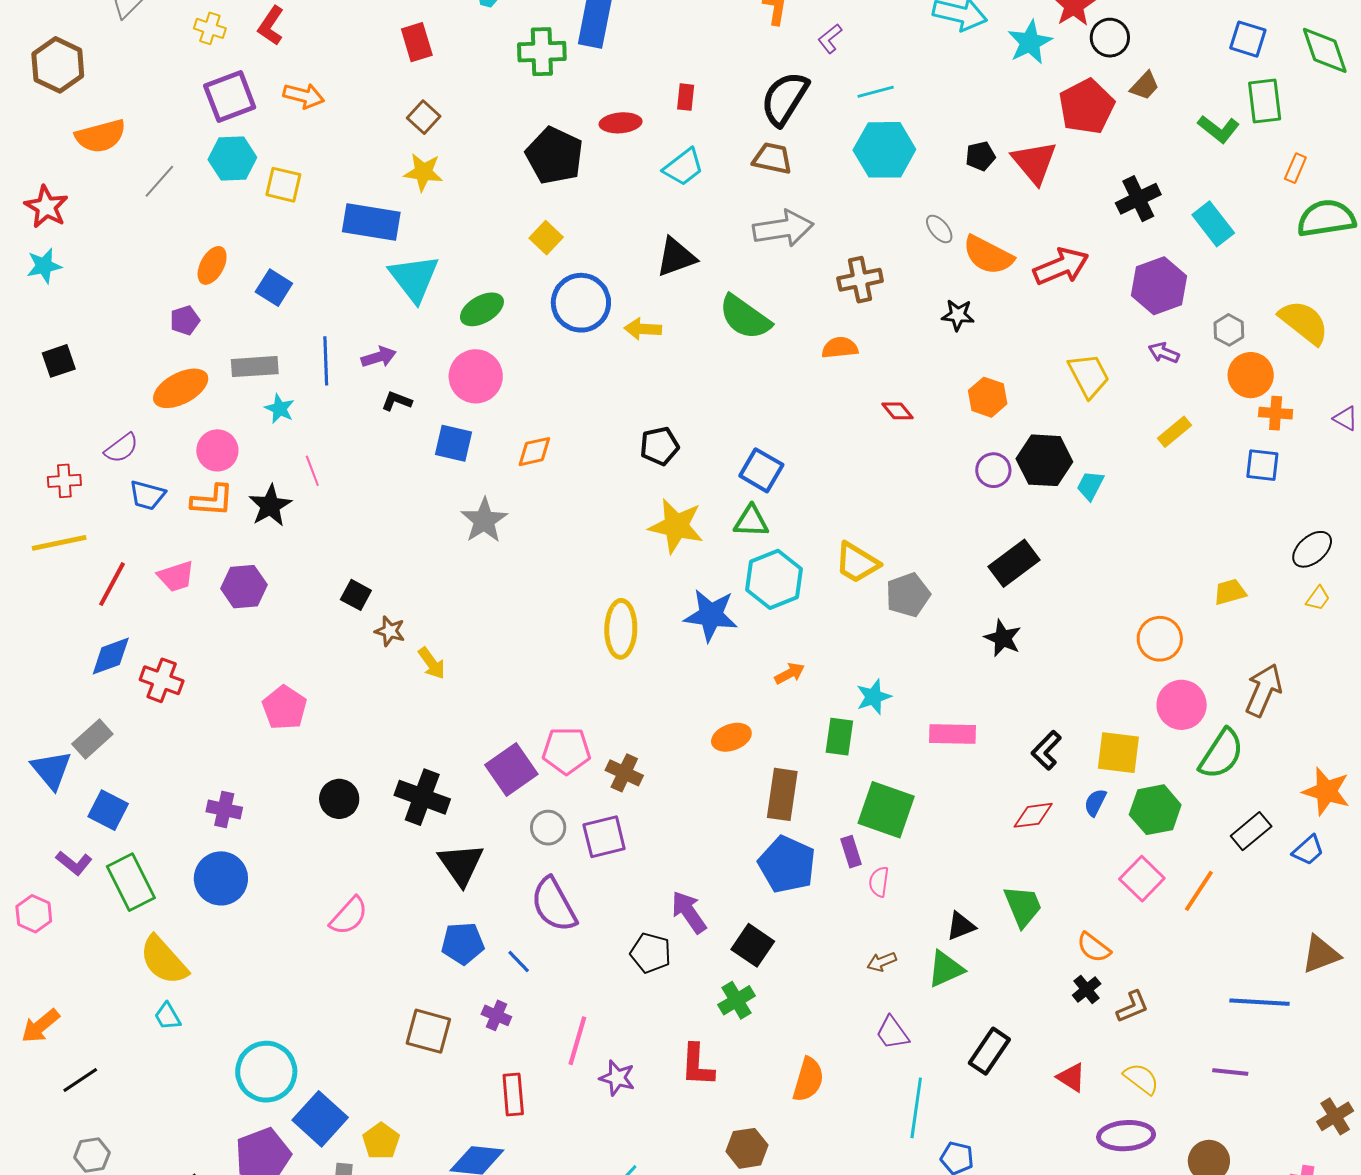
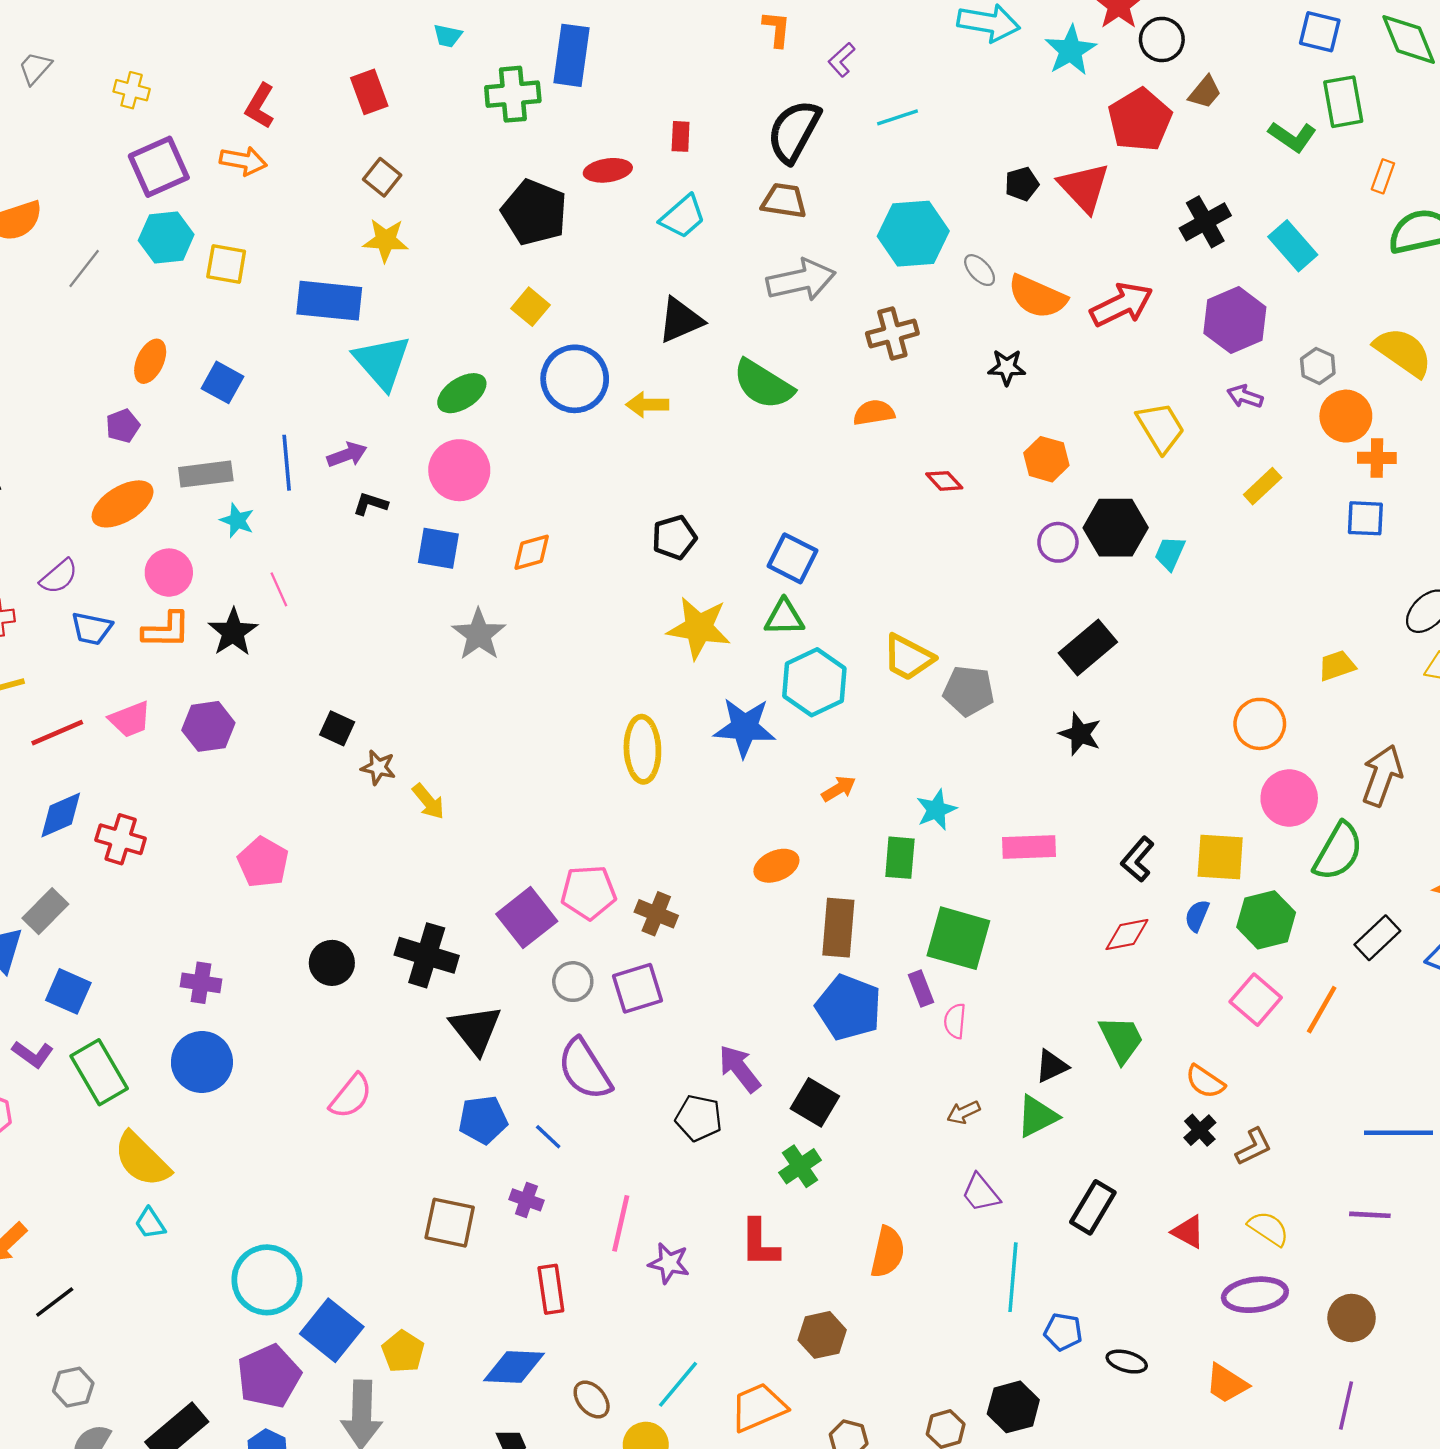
red L-shape: (271, 26) -> (260, 106), moved
cyan hexagon: (884, 150) -> (913, 234), moved
red line: (112, 584) -> (57, 733), turned 42
gray pentagon: (908, 595) -> (969, 691), turned 30

